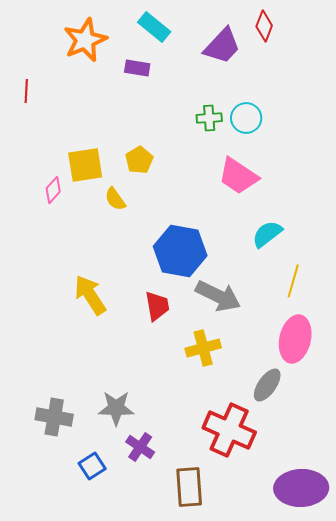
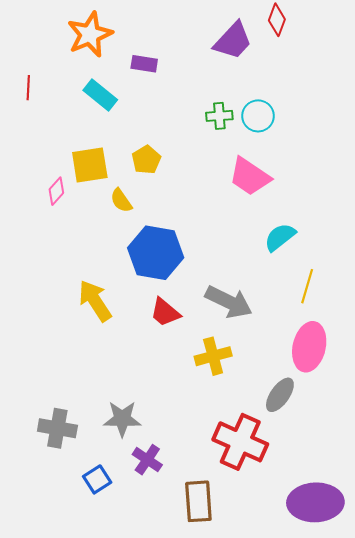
cyan rectangle: (154, 27) -> (100, 95), moved
blue hexagon: (180, 251) -> (156, 253), moved
red trapezoid: (157, 306) -> (165, 312), turned 140

